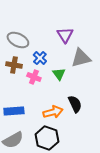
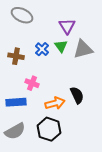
gray ellipse: (18, 40) -> (22, 15), moved
green triangle: (59, 74) -> (61, 46), moved
pink cross: (34, 77) -> (32, 83), moved

